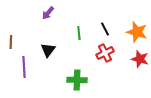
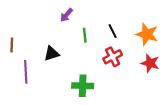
purple arrow: (48, 13) -> (66, 15), moved
black triangle: (48, 50) -> (51, 54), turned 35

